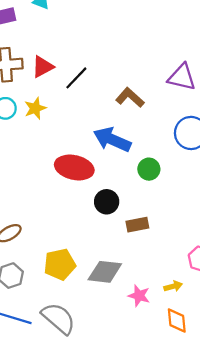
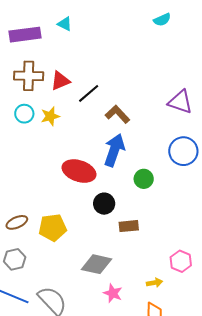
brown L-shape: (130, 98) -> (117, 114), moved
blue arrow: (112, 140) -> (114, 150), turned 80
yellow pentagon: (60, 264) -> (53, 228), moved
pink star: (139, 296) -> (113, 293), moved

